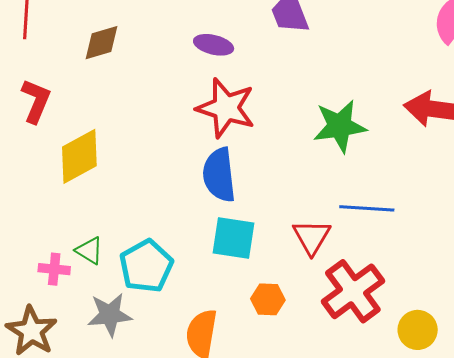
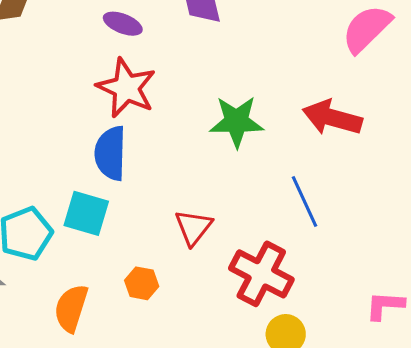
blue line: (367, 208) -> (304, 201), moved, turned 54
cyan square: (234, 238) -> (86, 213), moved
red cross: (353, 291) -> (261, 274), moved, turned -34

